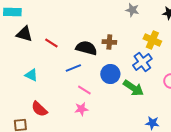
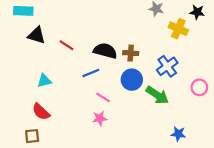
yellow cross: (152, 40) -> (178, 29), moved
brown cross: (109, 42) -> (131, 53), moved
cyan triangle: (31, 75) -> (44, 81), turned -40
red semicircle: (39, 109) -> (41, 112), moved

